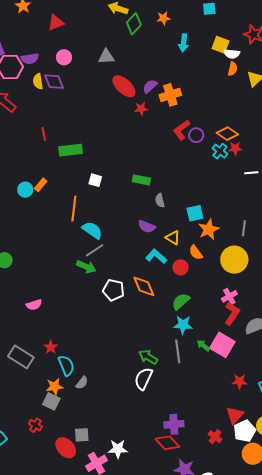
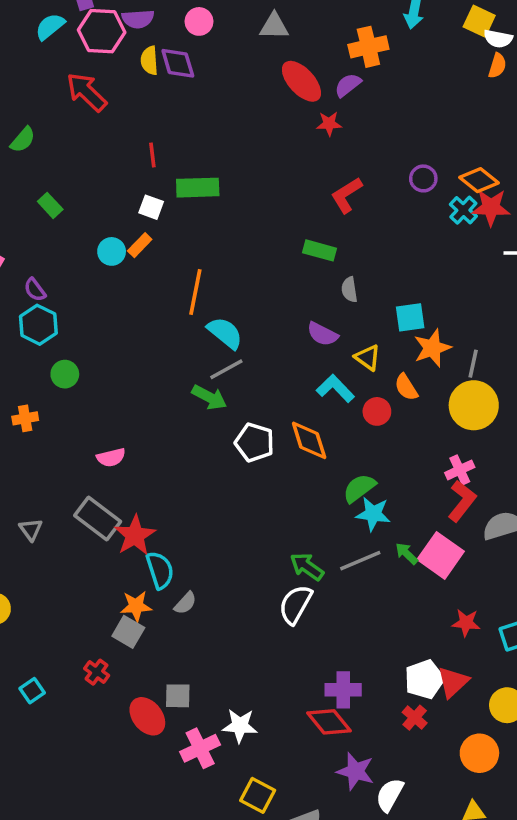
orange cross: (170, 95) -> (368, 47), moved
red L-shape: (182, 130) -> (347, 195), moved
red star: (235, 148) -> (491, 207), size x1.5
white square: (95, 180) -> (151, 207), moved
gray line: (244, 228) -> (473, 364), moved
green semicircle: (181, 301) -> (359, 488), moved
red star: (51, 347) -> (135, 535), size x1.6
gray line: (178, 351) -> (360, 561), turned 70
gray rectangle: (21, 357) -> (98, 519), moved
white pentagon: (245, 431) -> (424, 679), moved

